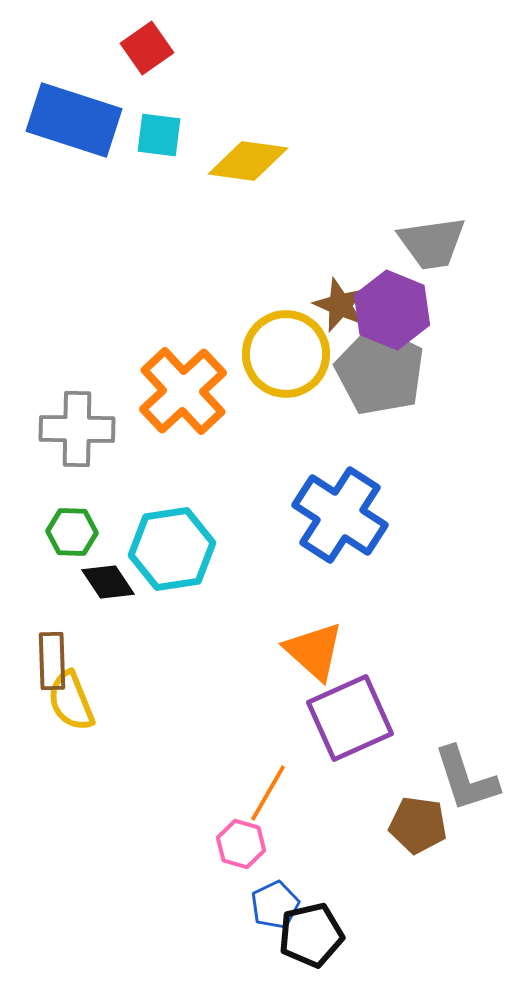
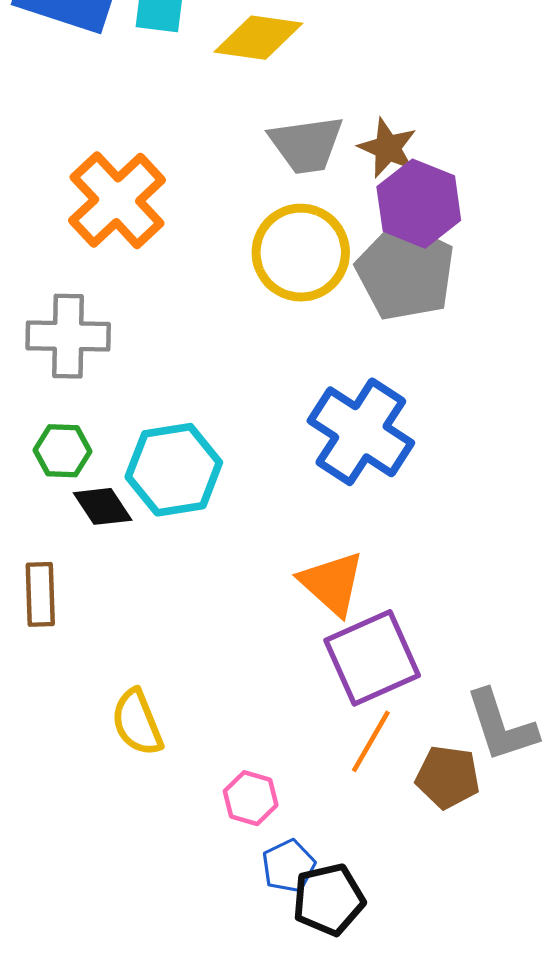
gray trapezoid: (432, 243) -> (306, 145), moved
brown star: (340, 305) -> (388, 148), moved
orange cross: (183, 391) -> (117, 200), moved
yellow semicircle: (71, 701) -> (137, 722), moved
orange line: (268, 793) -> (371, 741), moved

